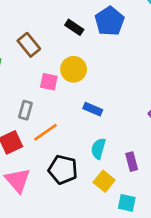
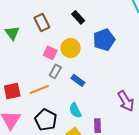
blue pentagon: (110, 21) -> (104, 40), moved
gray rectangle: (25, 110) -> (55, 71), moved
cyan semicircle: (98, 149) -> (75, 110), turned -56

